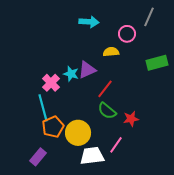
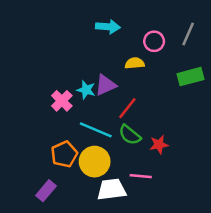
gray line: (149, 17) -> (188, 34), moved
cyan line: (43, 108) -> (96, 130), moved, turned -52
pink line: (116, 145) -> (141, 176), turned 60

